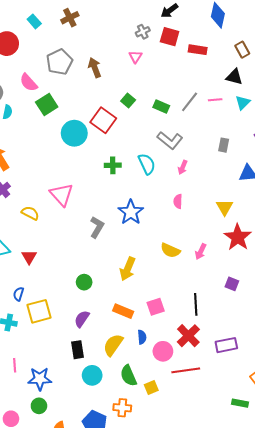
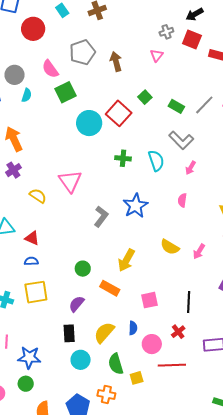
red triangle: (29, 257) -> (32, 238), turned -42
blue semicircle: (19, 294) -> (31, 261), moved, turned 64
orange rectangle: (123, 311) -> (110, 288), moved
red cross: (188, 336) -> (178, 332), size x0.6

